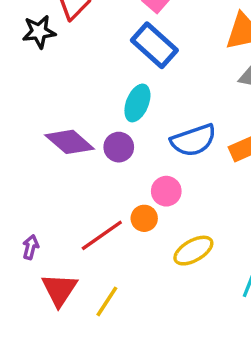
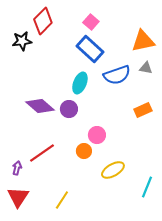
blue semicircle: (193, 140) -> (117, 75), moved
red line: (102, 235) -> (42, 153), moved
red triangle: (59, 290) -> (18, 197), moved

